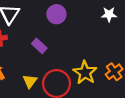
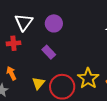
purple circle: (56, 14) -> (54, 23), moved

